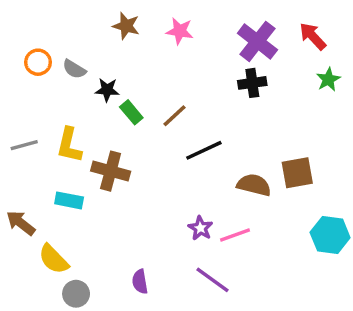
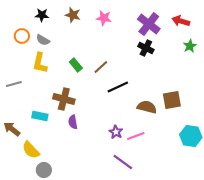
red arrow: (313, 36) -> (181, 21), turned -30
black cross: (252, 83) -> (146, 48), turned 35
black star: (107, 90) -> (42, 15), moved
yellow L-shape: (69, 145) -> (40, 63), moved
purple semicircle: (140, 282) -> (73, 122), moved

